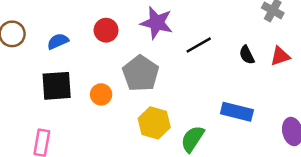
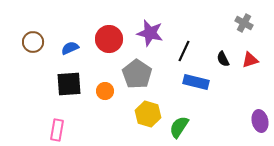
red circle: (106, 30) -> (109, 39), size x1.4
black line: (199, 45) -> (184, 51), turned -35
blue rectangle: (237, 112) -> (196, 82), moved

